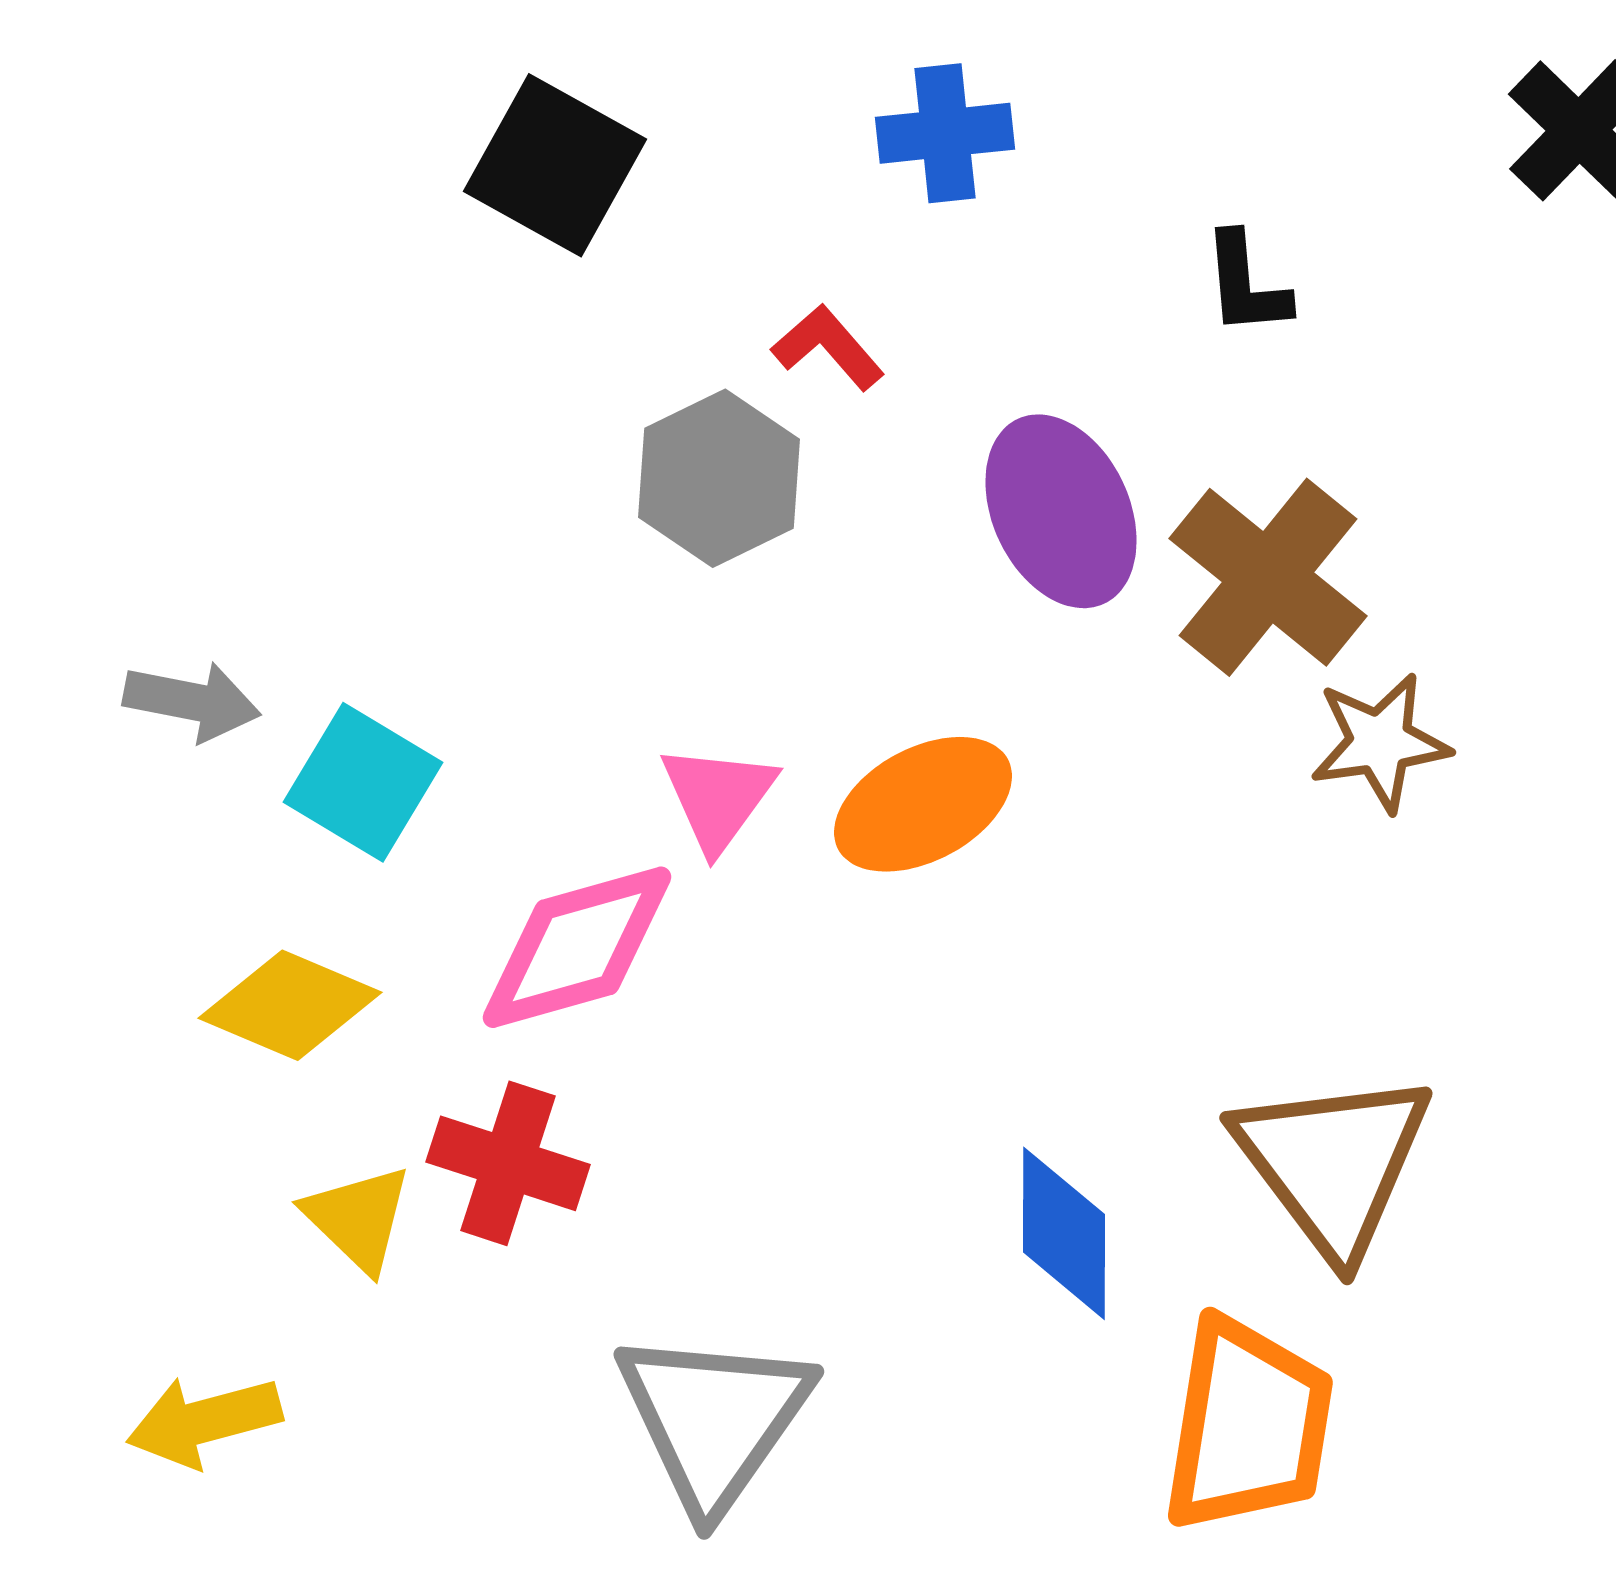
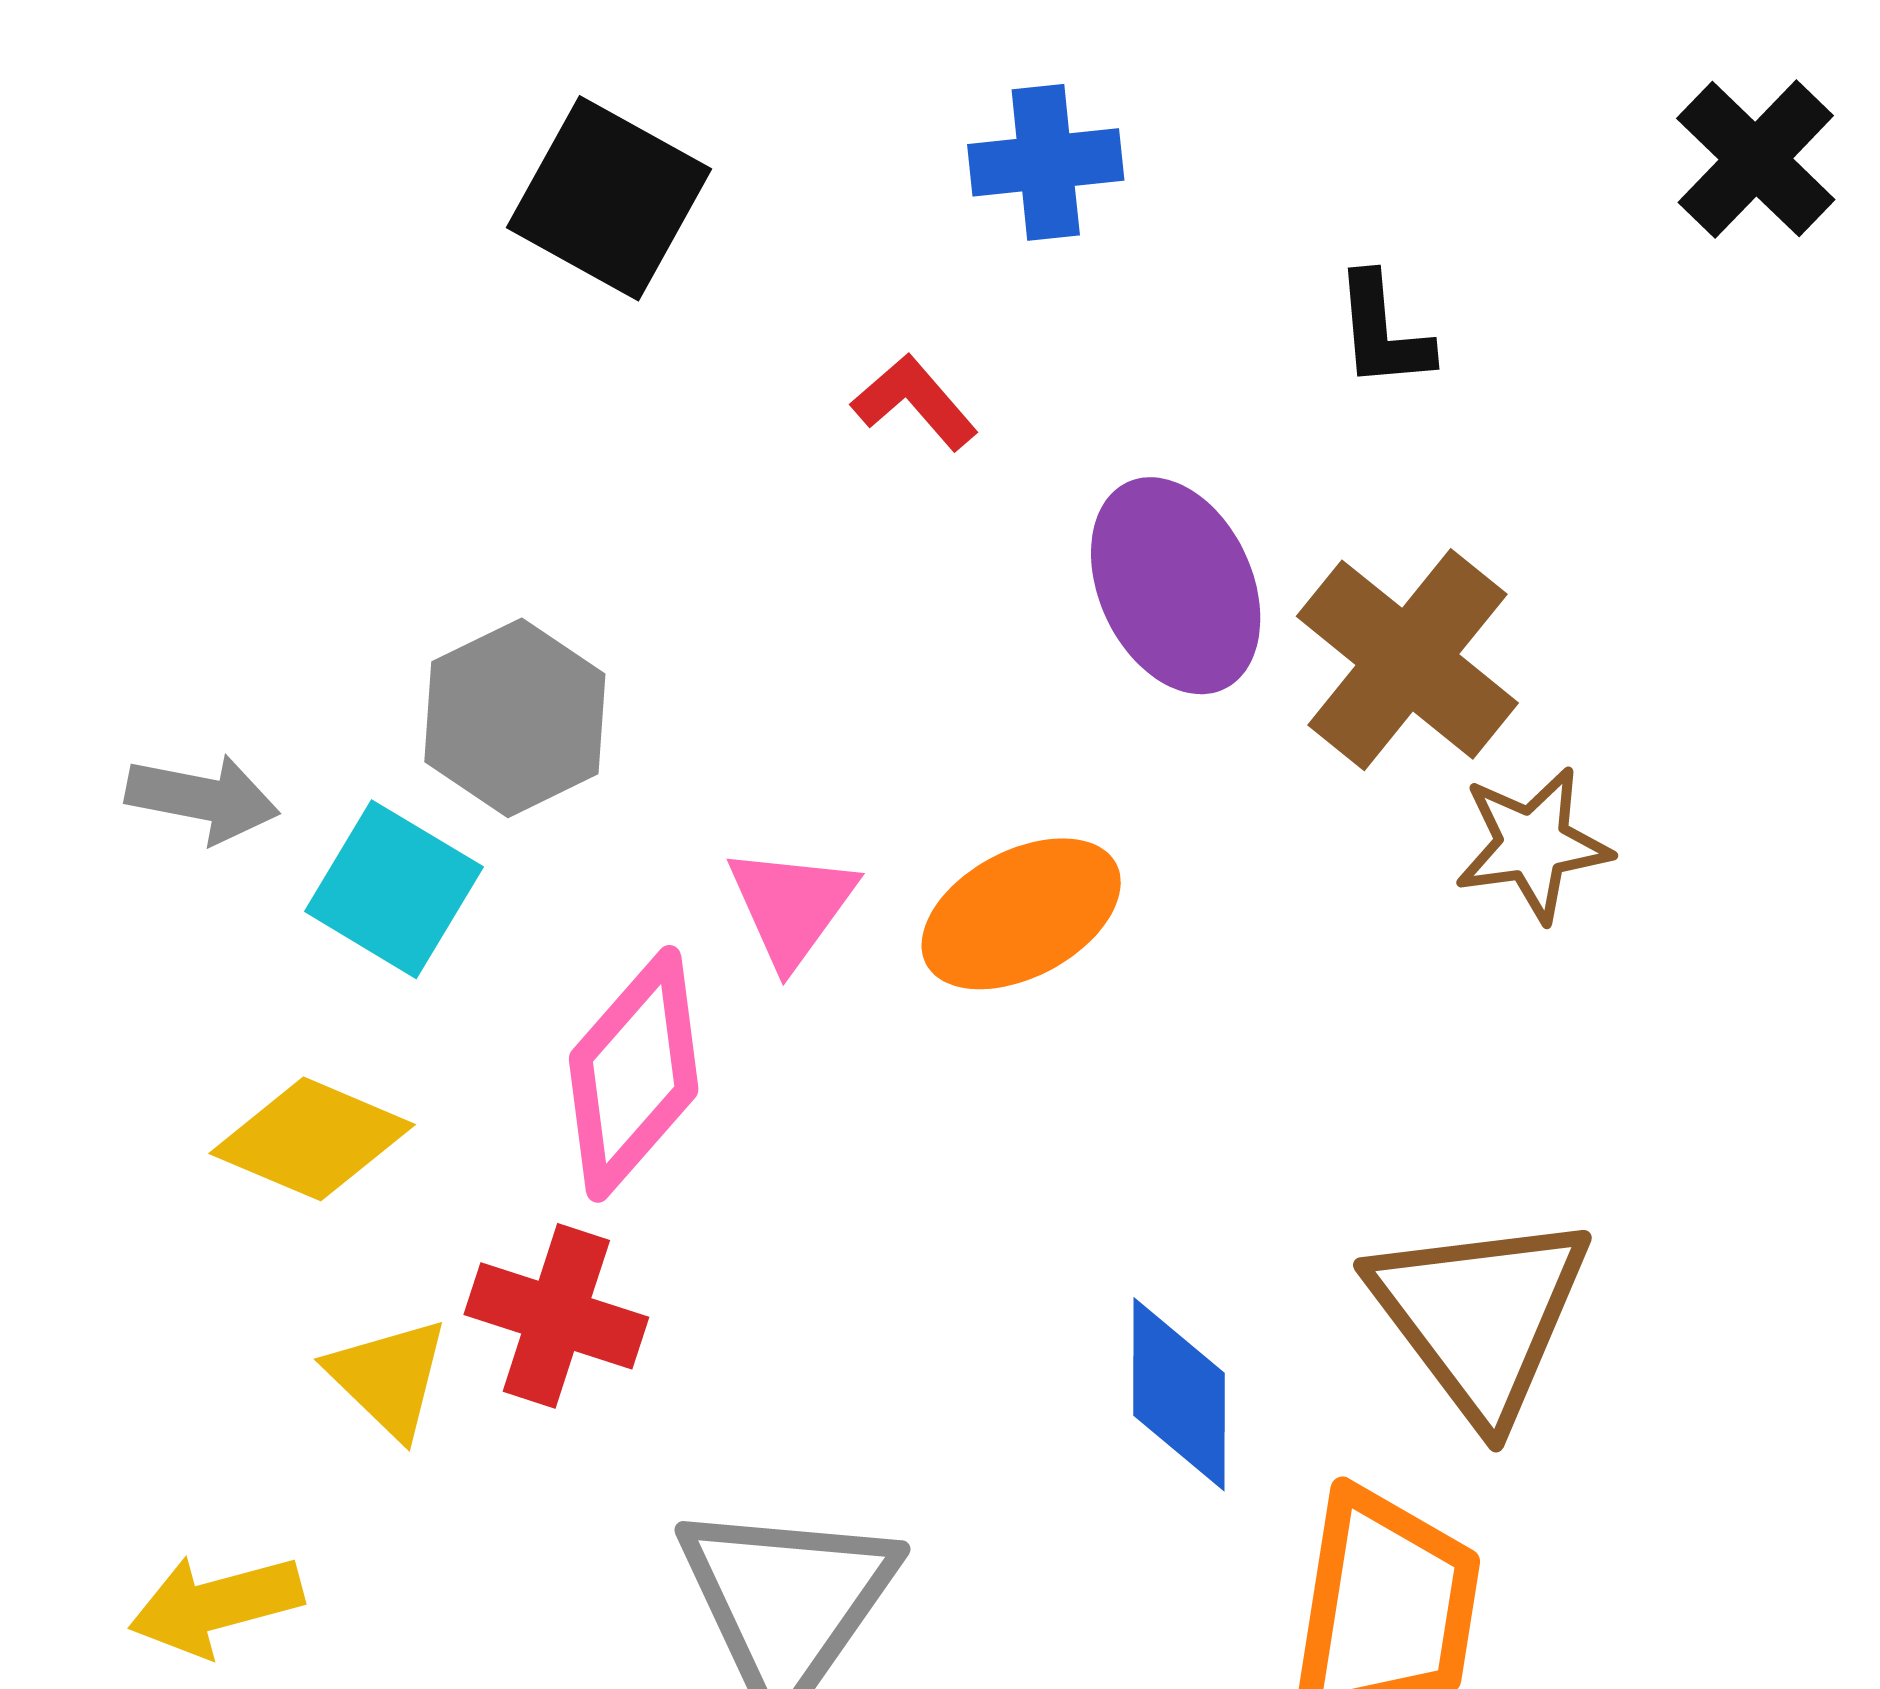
gray hexagon: (719, 478) -> (515, 718), moved
pink diamond: (577, 947) -> (634, 1074), turned -33

